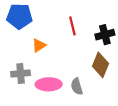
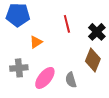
black cross: (105, 35) -> (97, 32), turned -30
pink ellipse: (49, 84) -> (45, 78), turned -50

